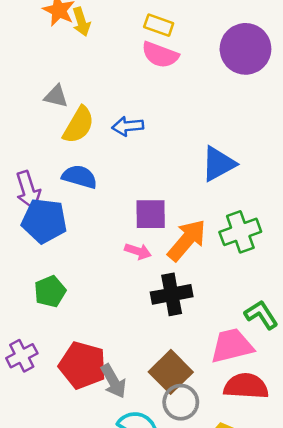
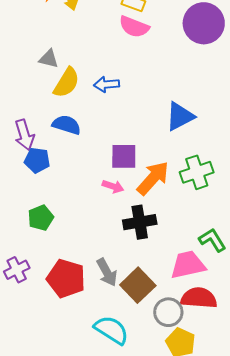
blue pentagon: (44, 221) -> (37, 160), size x0.7
gray arrow: (113, 381) -> (107, 272), moved
gray circle: (181, 402) -> (168, 312), moved

